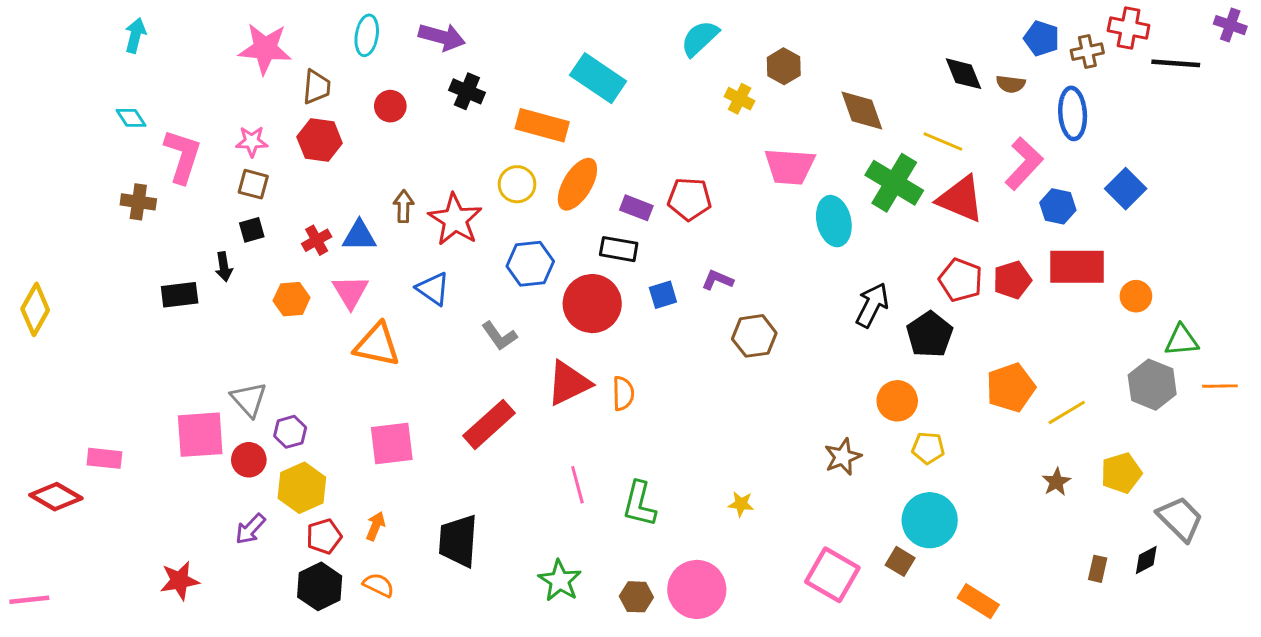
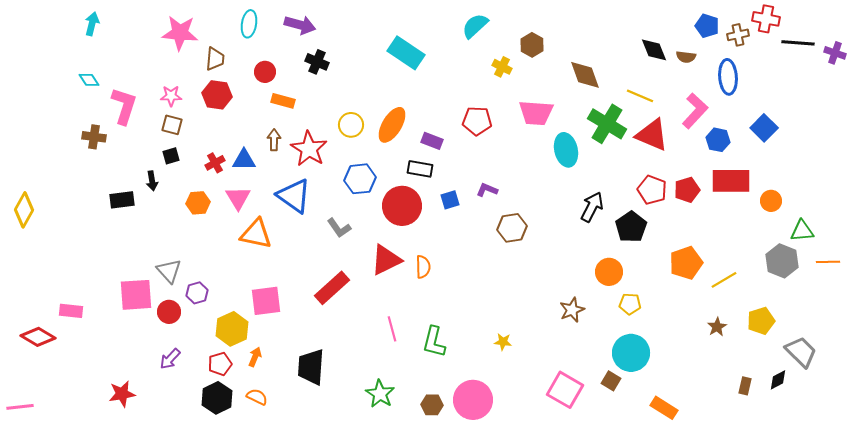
purple cross: (1230, 25) -> (835, 53), moved
orange rectangle: (542, 125) -> (283, 101), moved, size x0.7
red pentagon: (689, 199) -> (477, 121), moved
blue triangle: (433, 289) -> (294, 196), size x1.5
yellow hexagon: (302, 488) -> (232, 329), moved

